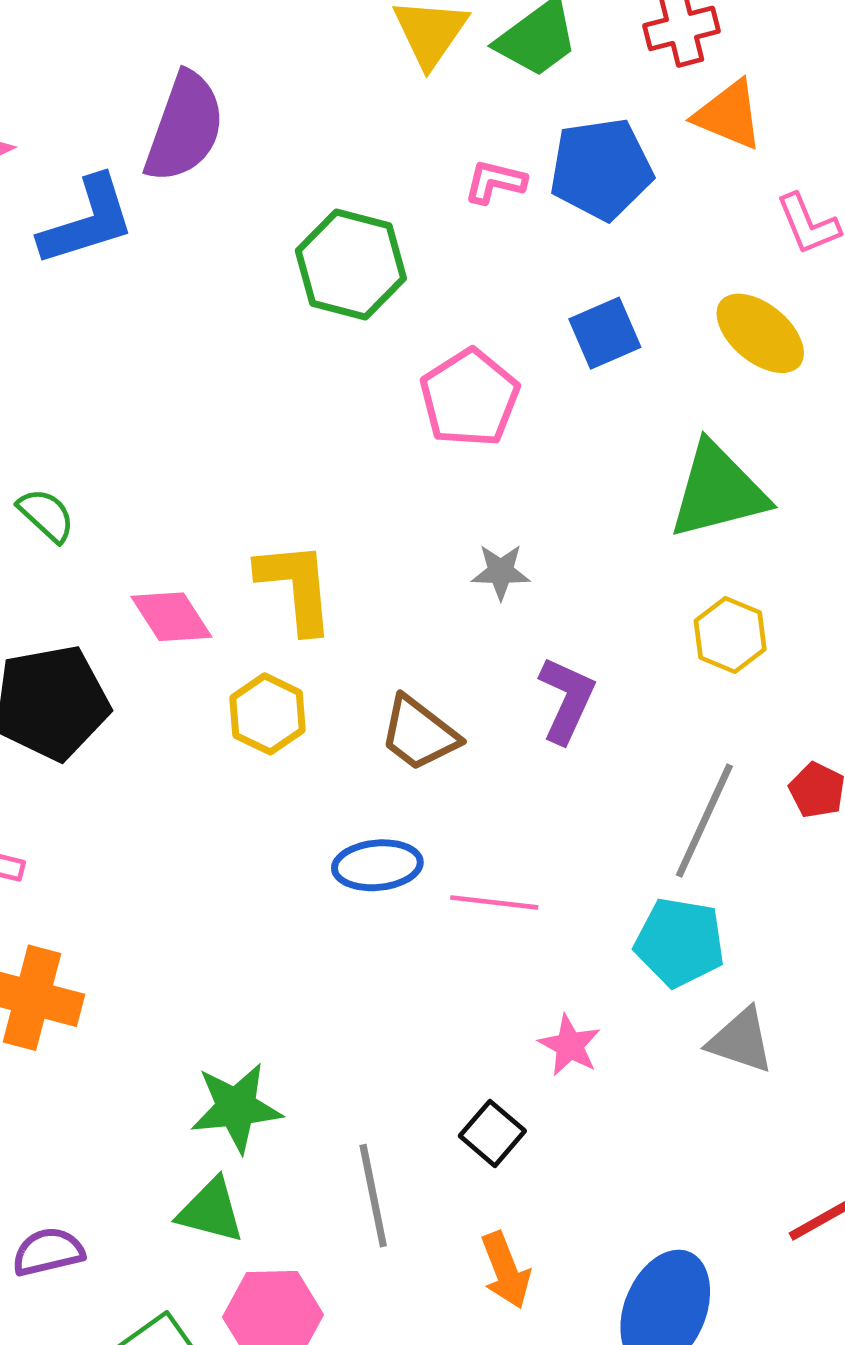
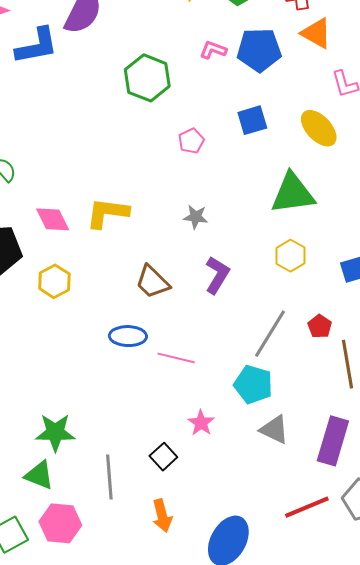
pink pentagon: (470, 398) -> (191, 141), size x0.6
yellow L-shape: (296, 587) -> (107, 213), turned -84
yellow hexagon: (268, 714) -> (54, 281), moved

